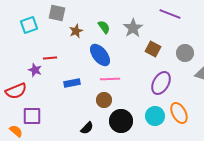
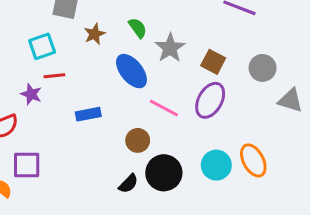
cyan square: (29, 25) -> (42, 46), moved
gray star: (133, 28) -> (170, 48), moved
pink line: (110, 79) -> (164, 108), moved, turned 30
purple ellipse: (161, 83) -> (210, 100), moved
black semicircle: (87, 128) -> (128, 184), moved

